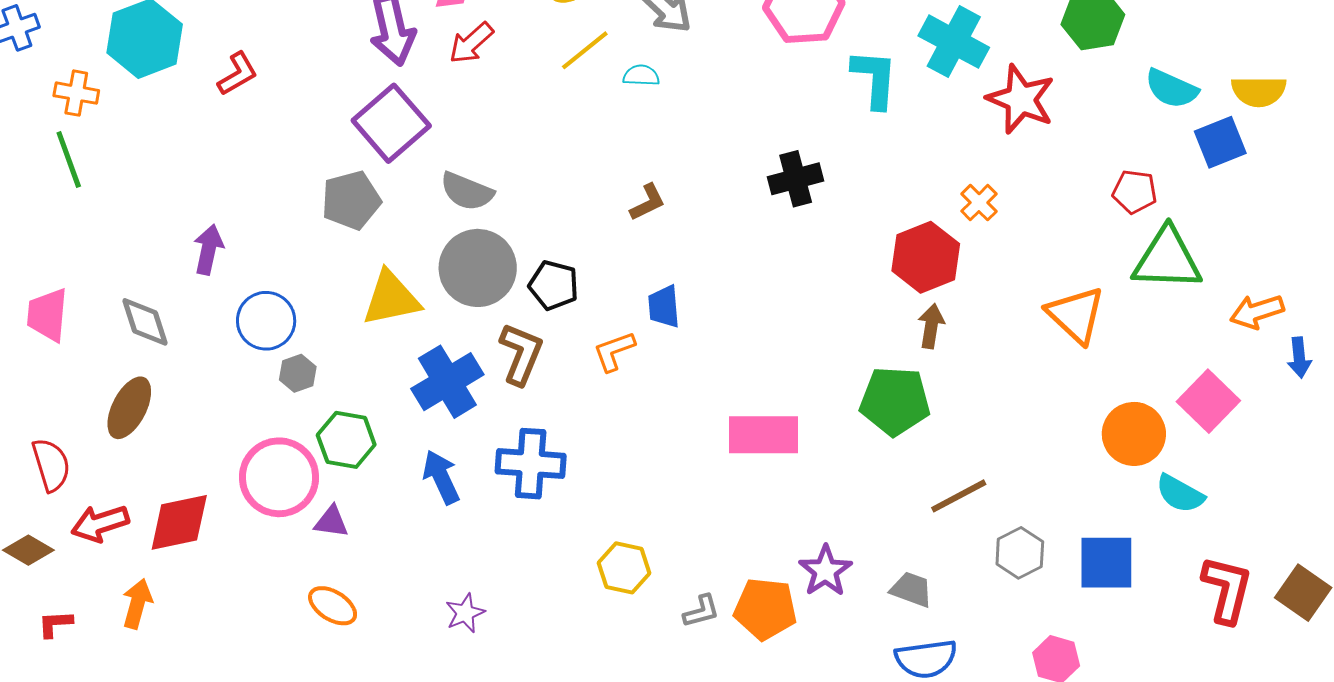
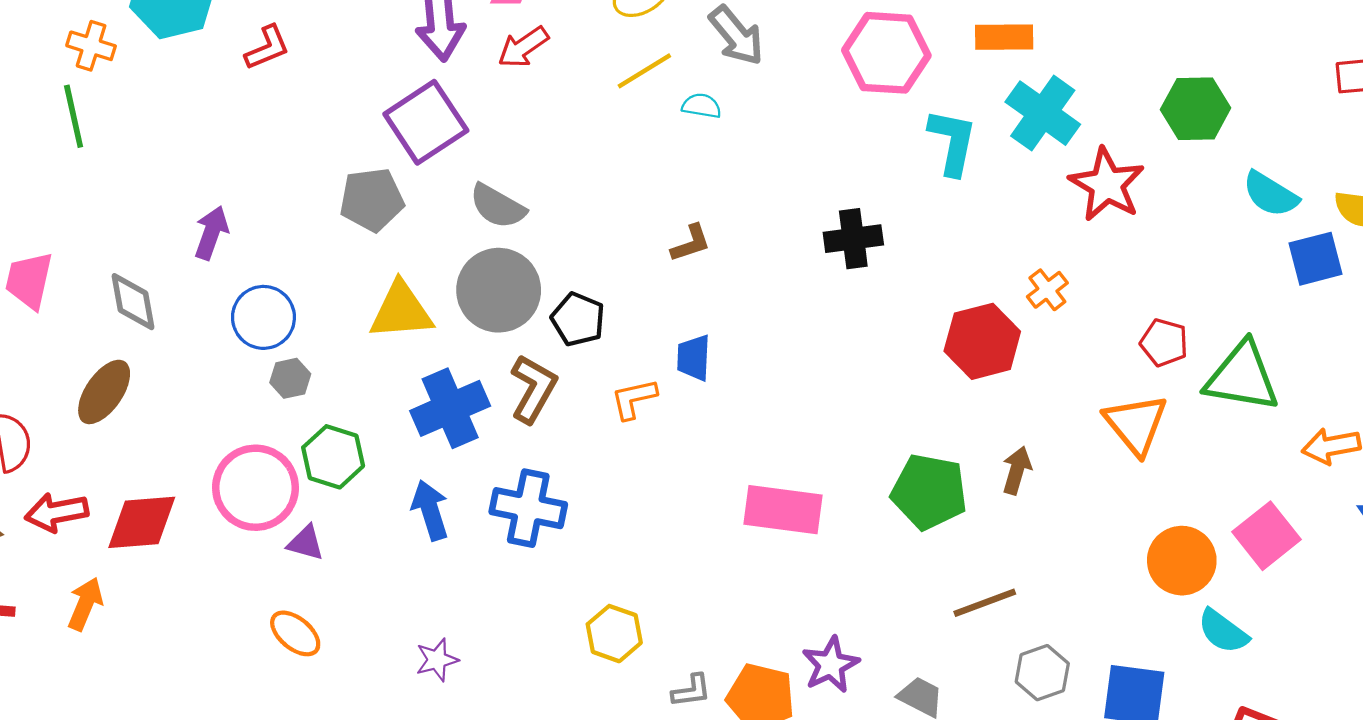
red pentagon: (1135, 192) -> (1164, 343), moved
brown arrow: (931, 326) -> (1017, 470), moved

